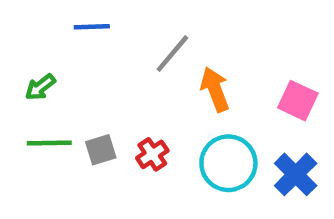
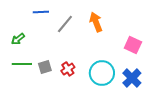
gray line: (172, 54) -> (65, 24), moved
orange arrow: (215, 89) -> (96, 22), moved

